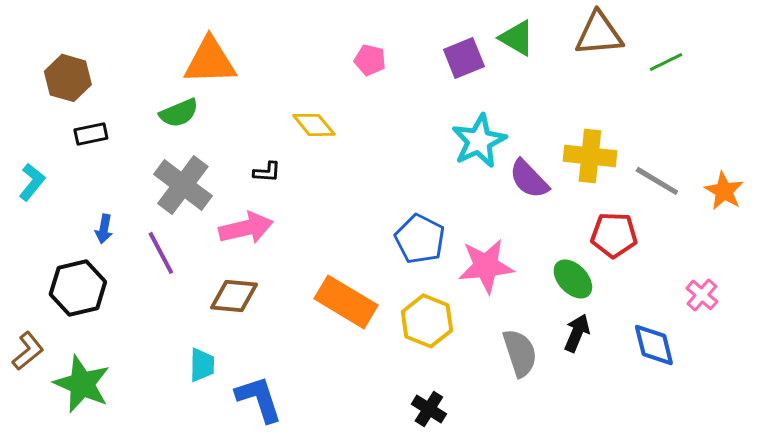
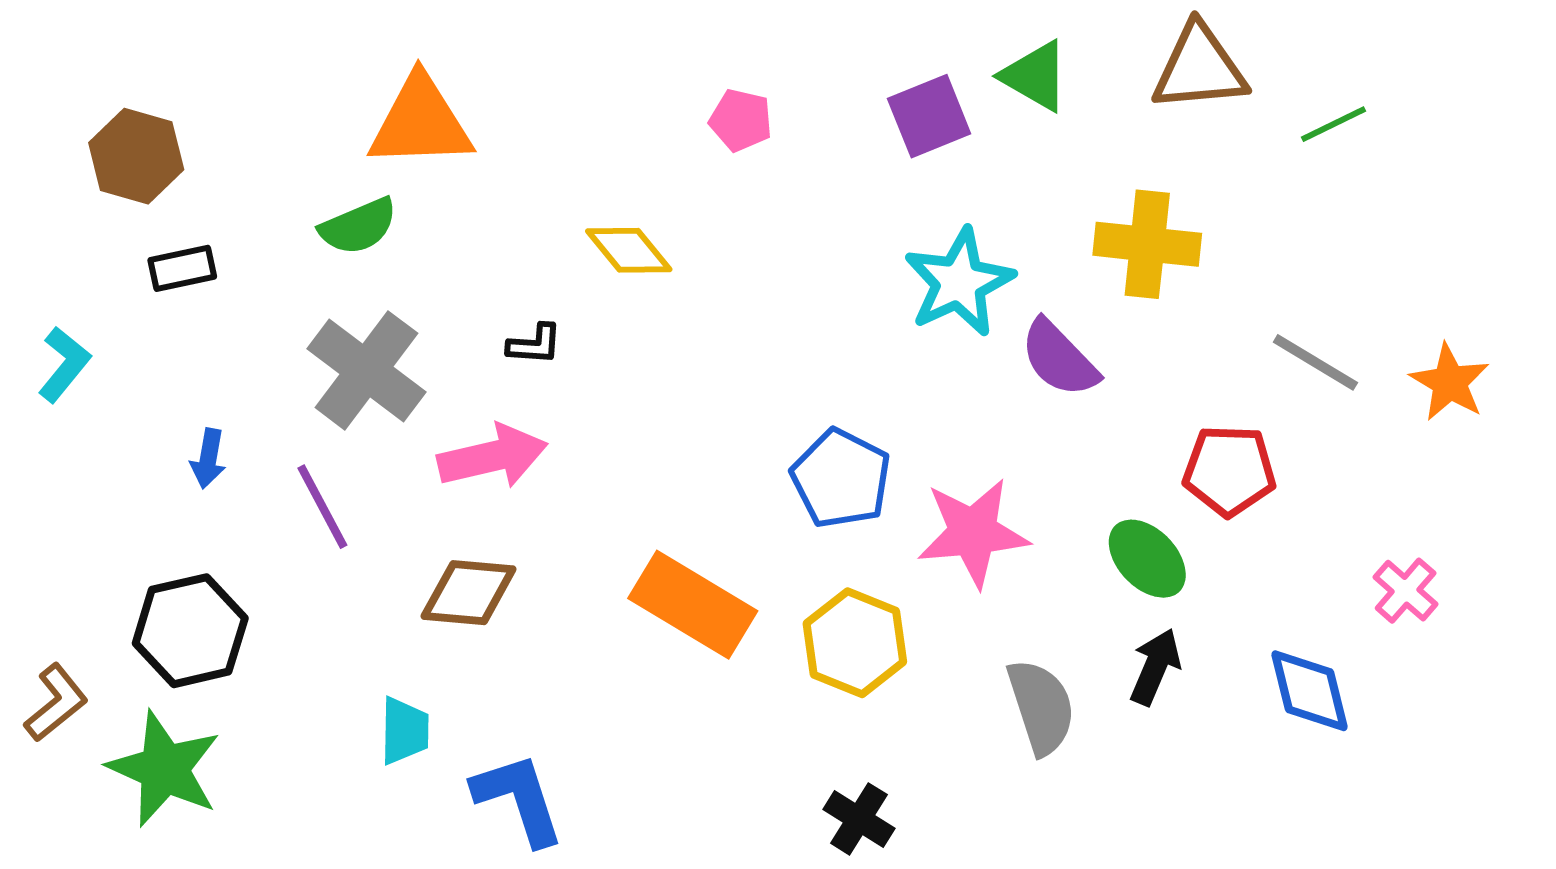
yellow cross: (590, 156) -> (1147, 244), moved
black hexagon: (78, 288) -> (190, 631), moved

